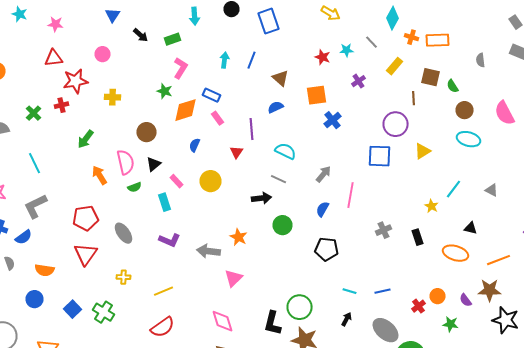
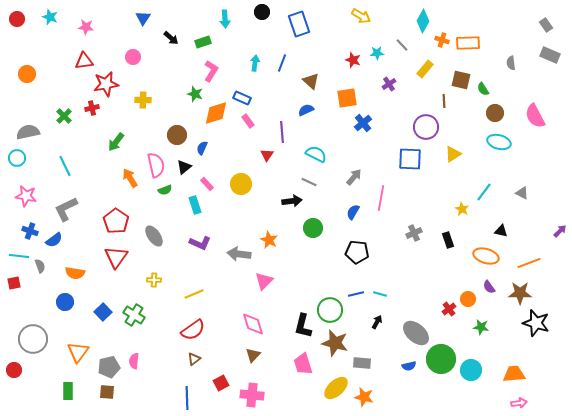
blue semicircle: (194, 145) -> (202, 148), moved
red pentagon: (86, 218) -> (116, 221), turned -30
blue line: (382, 291) -> (356, 294), moved
purple semicircle: (466, 300) -> (489, 287), moved

